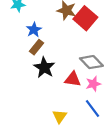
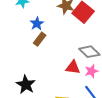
black star: (44, 68) -> (26, 85), moved

